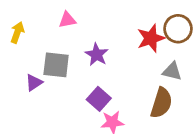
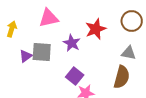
pink triangle: (67, 20) -> (49, 18), size x1.5
red star: (151, 38) -> (96, 29), moved
purple triangle: (34, 83) -> (26, 56), moved

